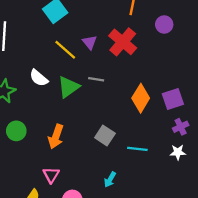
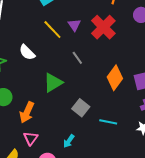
gray line: (96, 79) -> (77, 58), turned 40
green triangle: (68, 87) -> (53, 83), moved
orange arrow: (56, 137) -> (27, 112), moved
cyan arrow: (110, 180) -> (69, 141), moved

